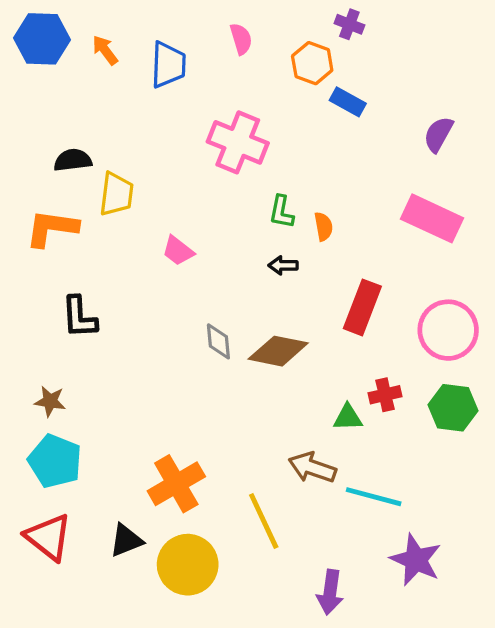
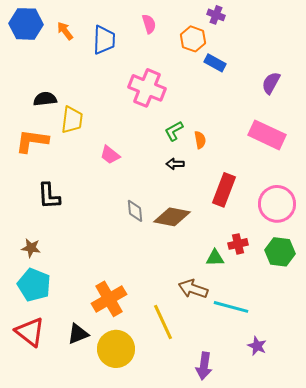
green L-shape: (281, 212) -> (174, 131), turned 50
purple star: (416, 560) -> (257, 346), size x0.6

